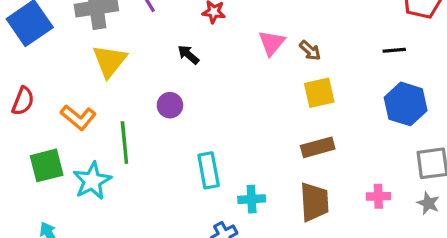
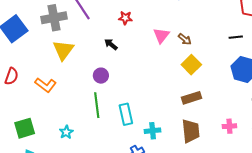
yellow square: (319, 93) -> (191, 65), turned -30
green line: (124, 143) -> (97, 105), moved
green square: (47, 165) -> (25, 128), moved
cyan star: (92, 181) -> (66, 132), moved, size x0.6

